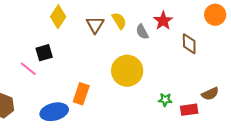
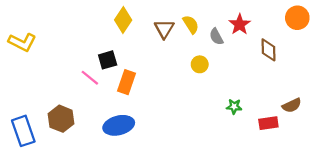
yellow circle: (127, 71) -> (200, 64), moved, size x0.5
orange rectangle: (81, 94) -> (126, 82), moved
green star: (165, 100) -> (234, 106), moved

